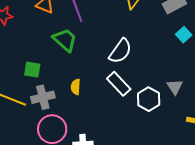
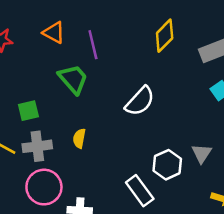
green square: (32, 70) -> (28, 111), turned -30
white rectangle: (119, 84) -> (140, 191), moved

